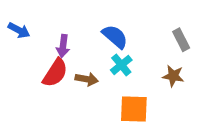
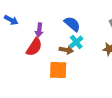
brown arrow: (87, 79) -> (66, 50), moved
orange square: (134, 109) -> (58, 70), moved

